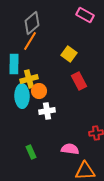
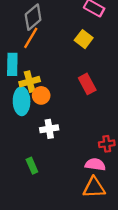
yellow square: (69, 54) -> (84, 39), moved
white cross: (47, 111) -> (49, 129), moved
pink semicircle: (70, 149) -> (95, 165), moved

